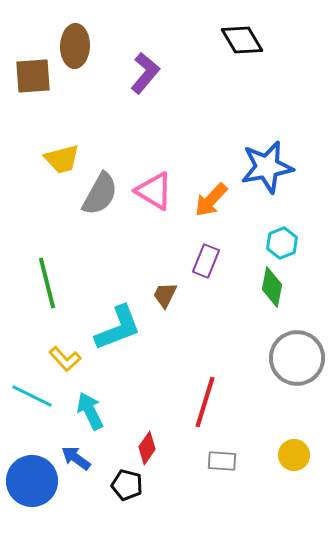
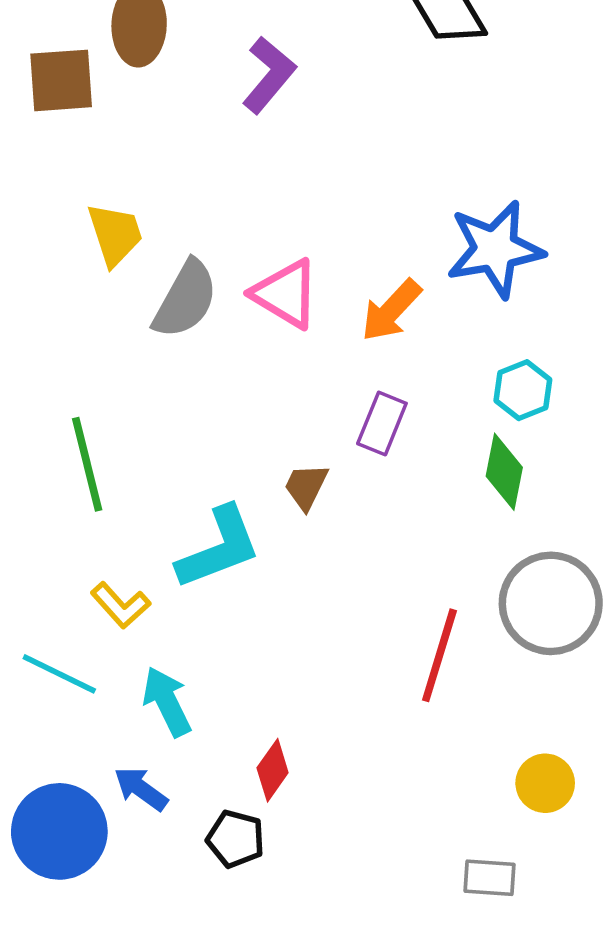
yellow trapezoid: (62, 159) -> (115, 234), turned -93
red line: (205, 402) -> (439, 655), moved
gray rectangle: (222, 461) -> (490, 878), moved

